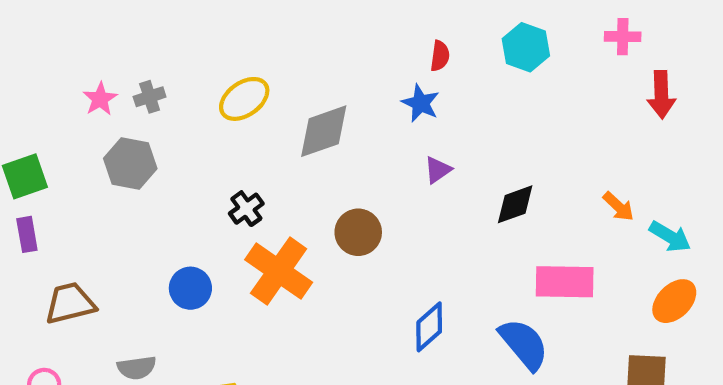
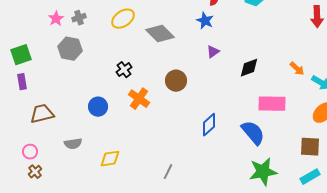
gray diamond: (324, 131) -> (160, 34), turned 64
orange cross: (279, 271) -> (139, 99), size x0.7

